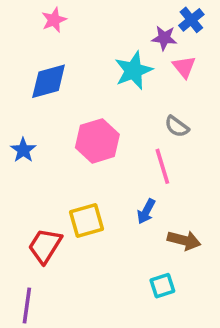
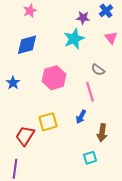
purple star: (164, 38) -> (83, 18), moved
pink triangle: (184, 67) -> (111, 38), moved
brown arrow: (184, 240) -> (102, 133), turned 84

